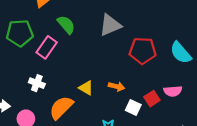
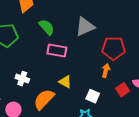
pink rectangle: (47, 47) -> (57, 50), moved, turned 66
orange arrow: (117, 86) -> (106, 71), moved, turned -88
white square: (133, 107) -> (93, 96), moved

